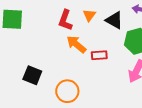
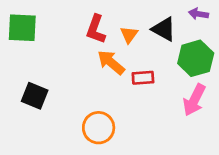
orange triangle: (89, 15) -> (129, 35), moved
black square: (32, 75) -> (35, 96), moved

